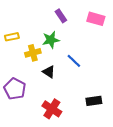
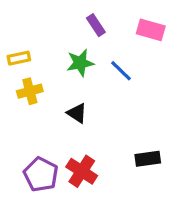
yellow cross: (33, 53) -> (30, 91), moved
blue line: (74, 61) -> (121, 71), moved
purple pentagon: (15, 89) -> (41, 174), moved

